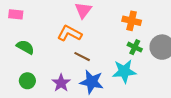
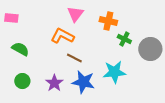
orange cross: (132, 21) -> (108, 21), moved
green cross: (135, 47) -> (124, 39), moved

